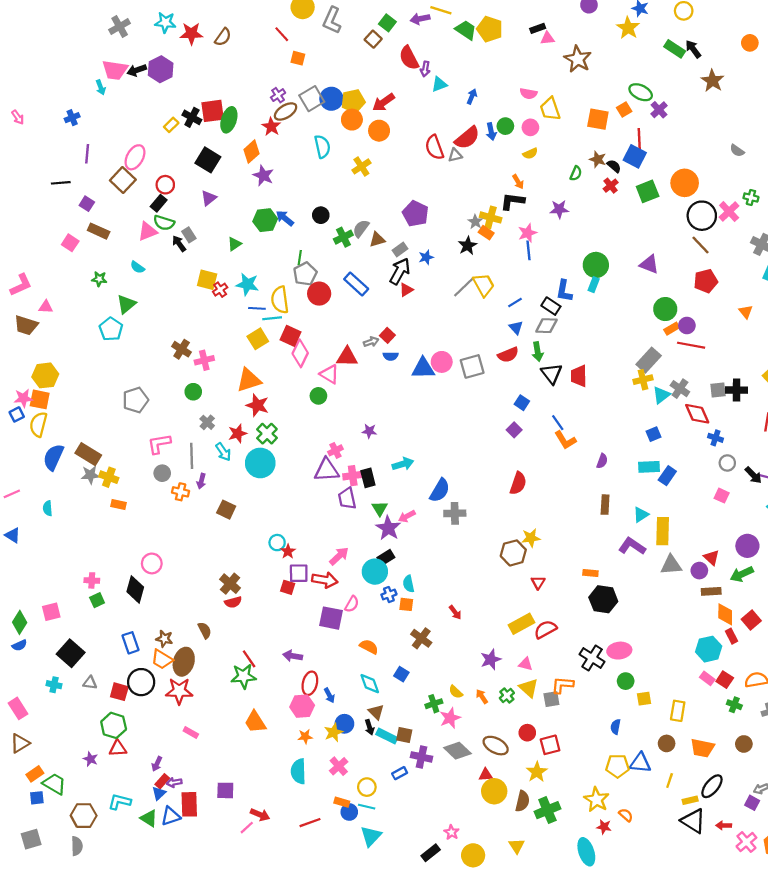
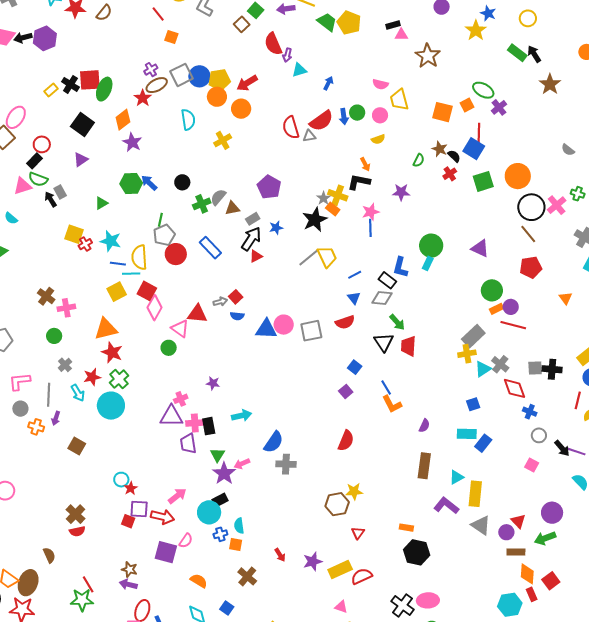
black star: (468, 246) -> (315, 220), size x1.4
green arrow: (538, 352) -> (397, 322), moved, turned -36
brown rectangle: (605, 505) -> (424, 466), size x1.4
gray triangle: (671, 565) -> (481, 525), turned 35
brown star: (164, 639) -> (129, 569), moved
purple star: (491, 659) -> (313, 561), moved

